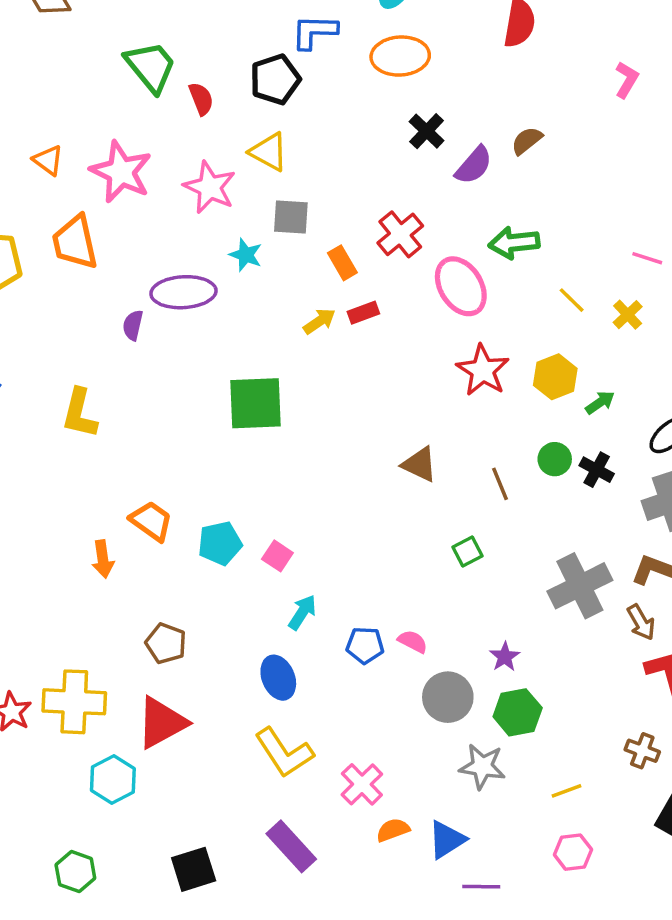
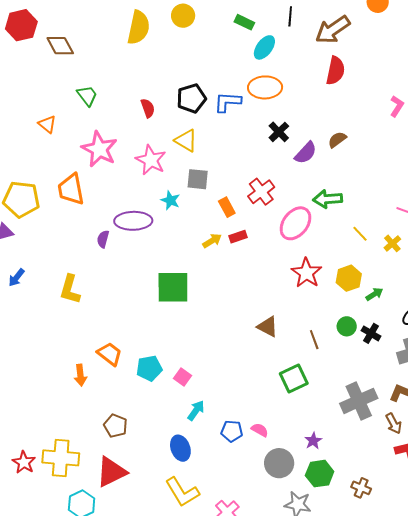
blue L-shape: (314, 32) -> (228, 102), moved
green trapezoid: (151, 67) -> (87, 96), moved, size x0.7
orange triangle: (48, 160) -> (47, 124), moved
pink ellipse: (461, 286) -> (295, 223), turned 68
green square: (467, 552) -> (294, 379), size x1.6
brown cross: (642, 751) -> (361, 488), moved

